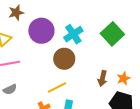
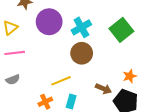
brown circle: (64, 59) -> (82, 53), moved
brown arrow: (102, 78) -> (103, 89), moved, turned -84

